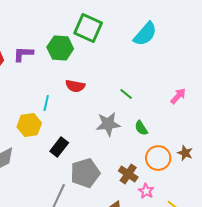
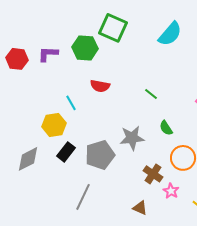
cyan line: (46, 103) -> (71, 103), turned -42
gray star: (108, 124) -> (132, 138), moved
black rectangle: (59, 147) -> (66, 152), moved
gray pentagon: (85, 173) -> (100, 155), moved

